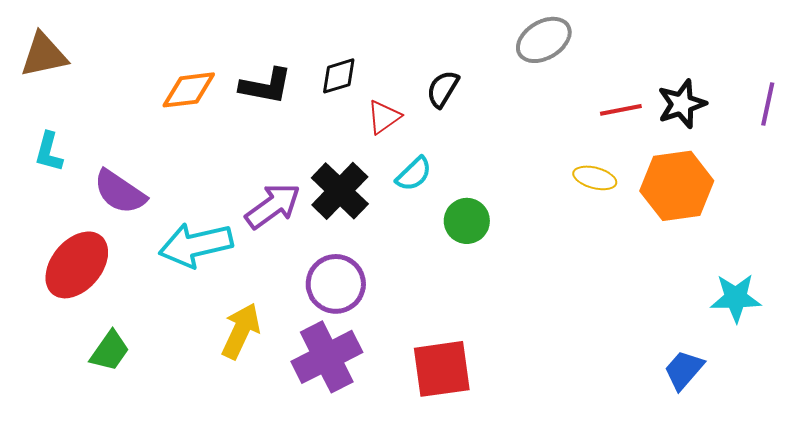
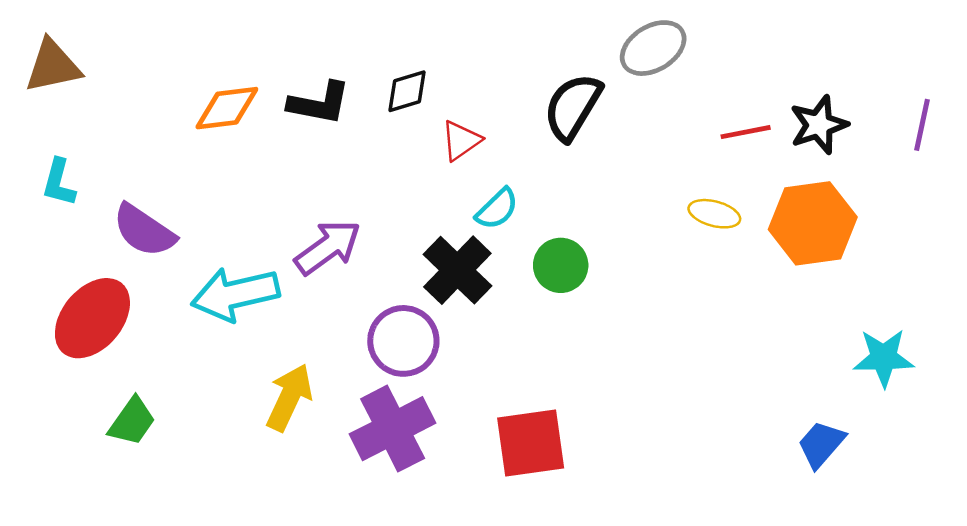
black semicircle: (443, 89) -> (573, 107), moved, size x1.5
black cross: (340, 191) -> (457, 270), moved

